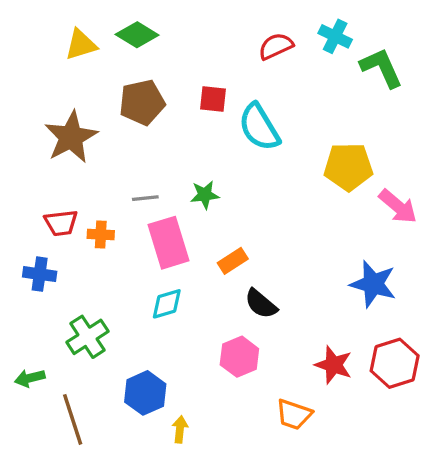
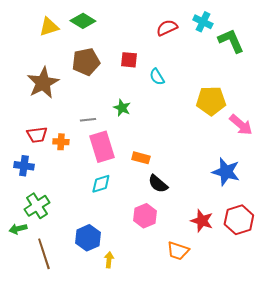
cyan semicircle: (259, 127) -> (157, 77), size x0.6
green star: (205, 195) -> (122, 108), moved, turned 30
orange rectangle: (233, 261) -> (141, 158), turned 48
green cross: (88, 337) -> (37, 206), moved

